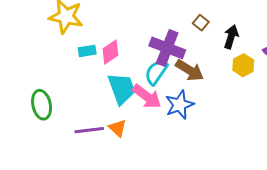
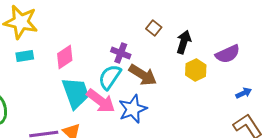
purple cross: (167, 48) -> (121, 53), size x0.6
cyan rectangle: (87, 51) -> (25, 56), moved

